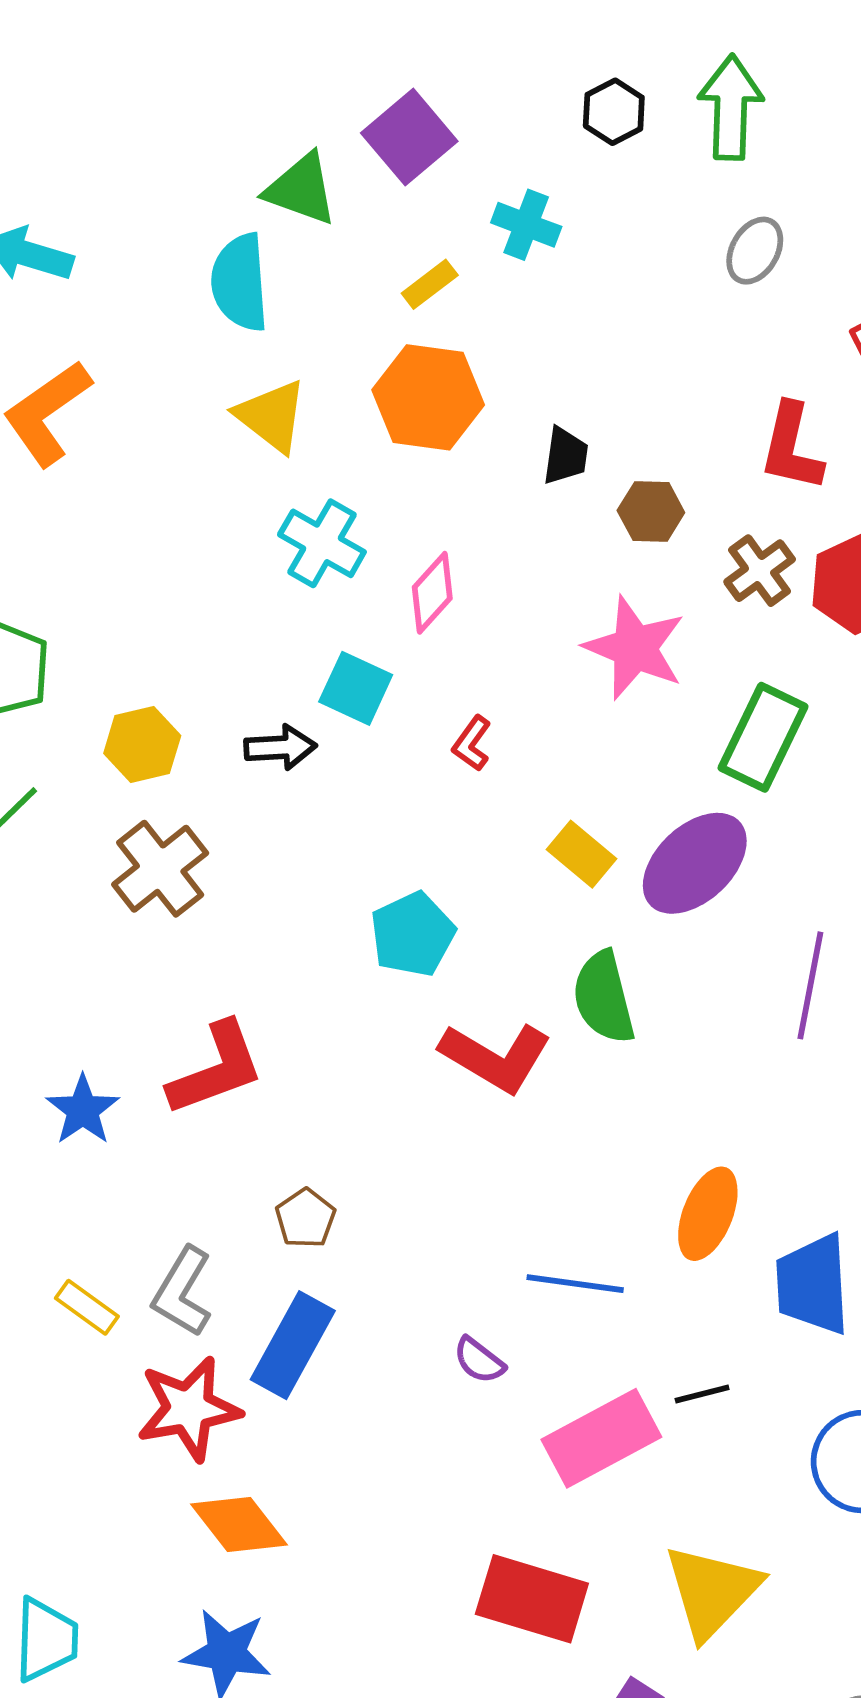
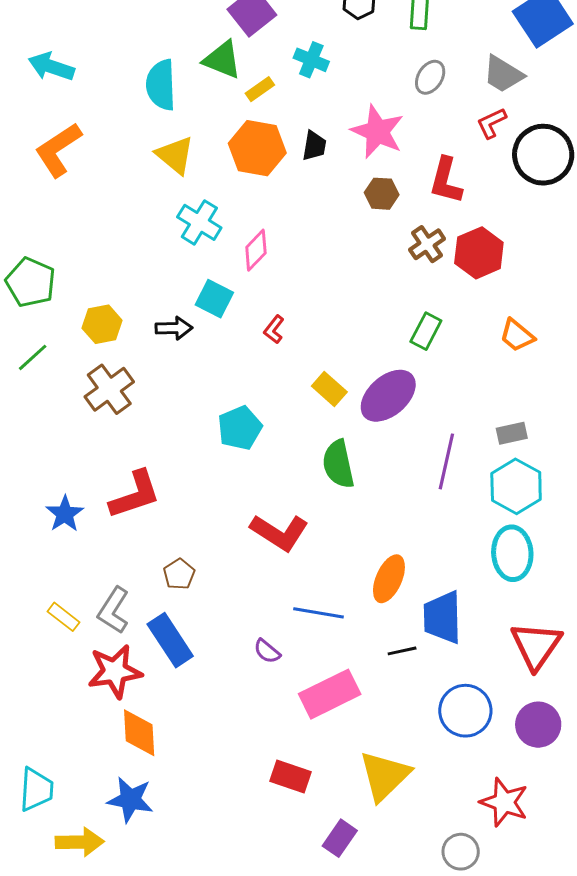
green triangle: (301, 189) -> (222, 60), moved
black trapezoid: (565, 456) -> (314, 146), moved
brown hexagon: (651, 512) -> (382, 194), moved
pink star: (635, 648) -> (377, 132), moved
green rectangle: (763, 737) -> (426, 331), size x0.7
red L-shape: (496, 1057) -> (280, 532), moved
blue rectangle: (293, 1345) -> (170, 640), turned -64
black line: (702, 1394) -> (402, 651), moved
orange diamond: (239, 1524) -> (139, 733), turned 33
red rectangle: (532, 1599) -> (291, 777), size x0.7

